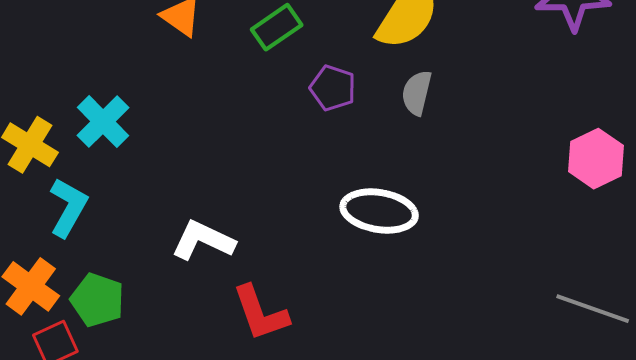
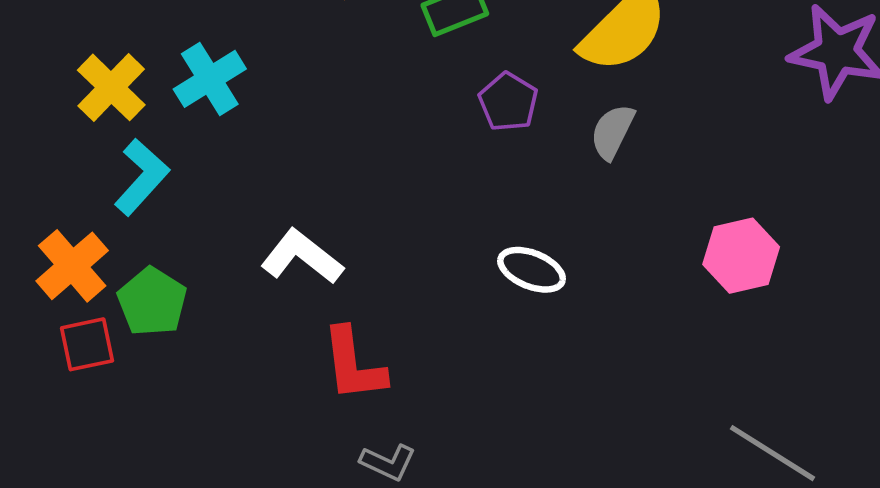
pink hexagon: (596, 159) -> (741, 256), moved
white ellipse: (379, 211) -> (532, 270), size x0.7

